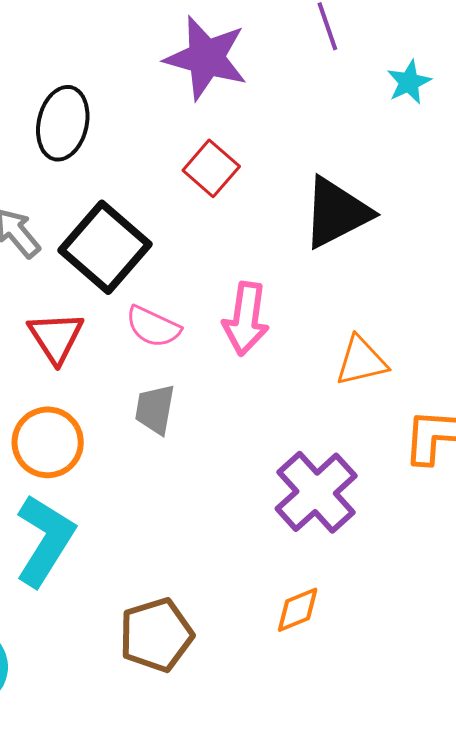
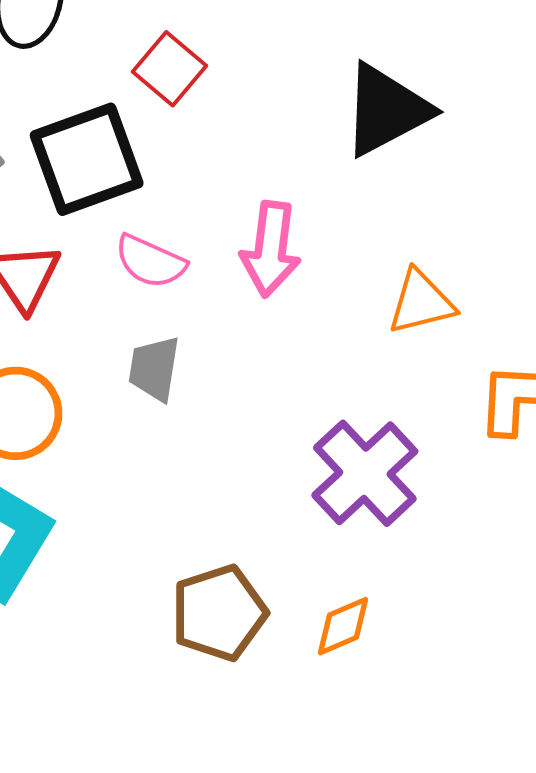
red square: (211, 168) -> (169, 69), moved
black square: (105, 247) -> (87, 159), turned 30
brown pentagon: (156, 635) -> (219, 613), moved

